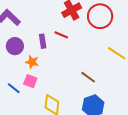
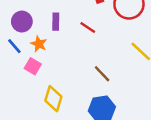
red line: (61, 35) -> (88, 27), moved
blue line: (14, 88) -> (14, 46), moved

